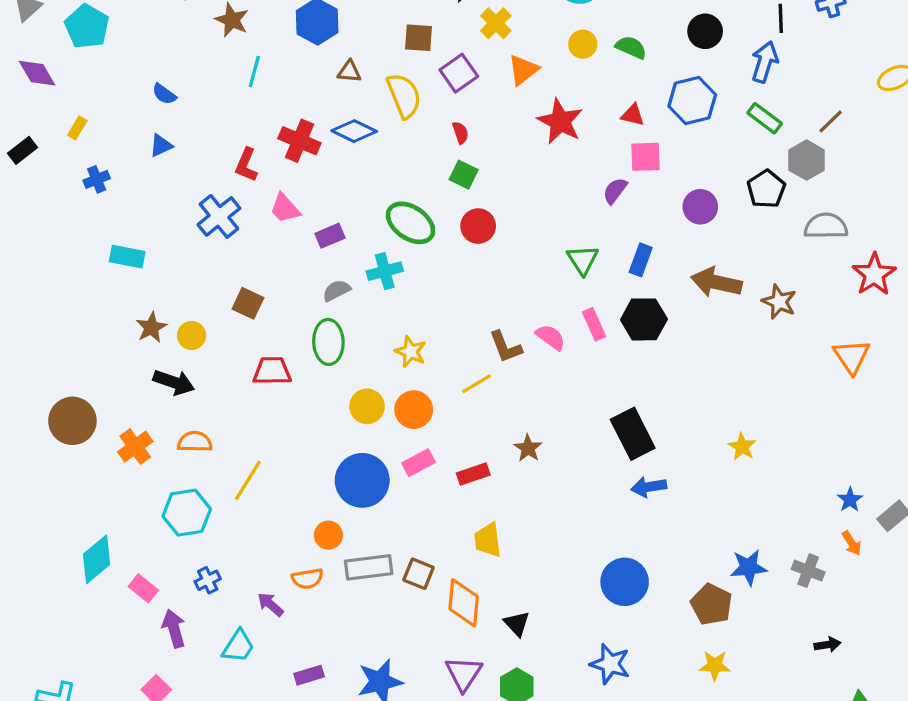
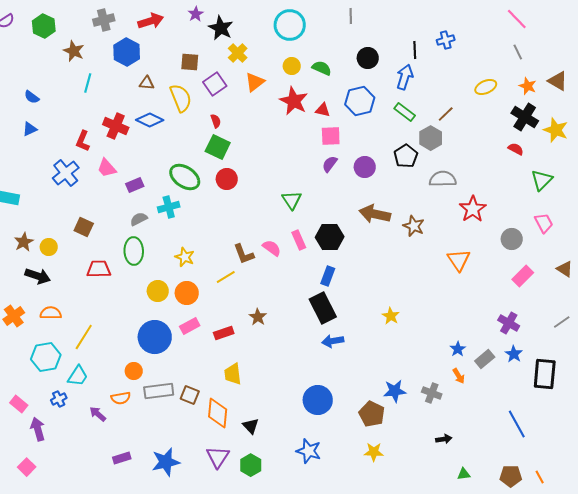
red star: (560, 121) -> (294, 101), moved
green square: (464, 175) -> (218, 147), size x1.4
purple semicircle: (615, 191) -> (330, 164), moved
blue rectangle: (641, 260) -> (328, 276), moved
cyan trapezoid: (238, 646) -> (78, 376), moved

